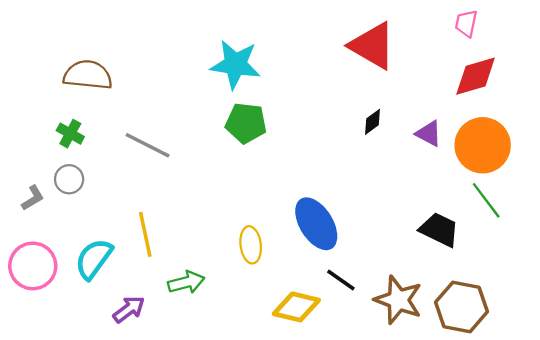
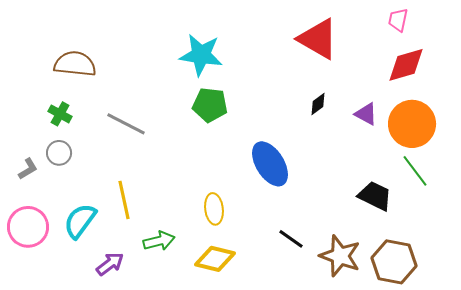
blue ellipse: (316, 224) -> (270, 164), moved
yellow diamond: (296, 307) -> (215, 259), moved

